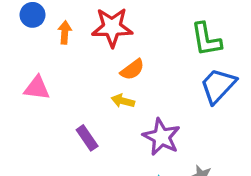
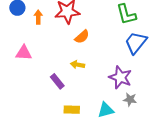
yellow arrow: (123, 101) -> (78, 65), moved
purple star: (161, 137) -> (120, 77), moved

